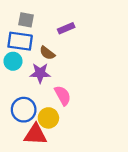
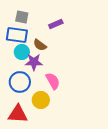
cyan circle: (13, 61) -> (22, 52), moved
blue circle: (24, 110) -> (20, 82), moved
red triangle: (35, 134) -> (18, 114), moved

